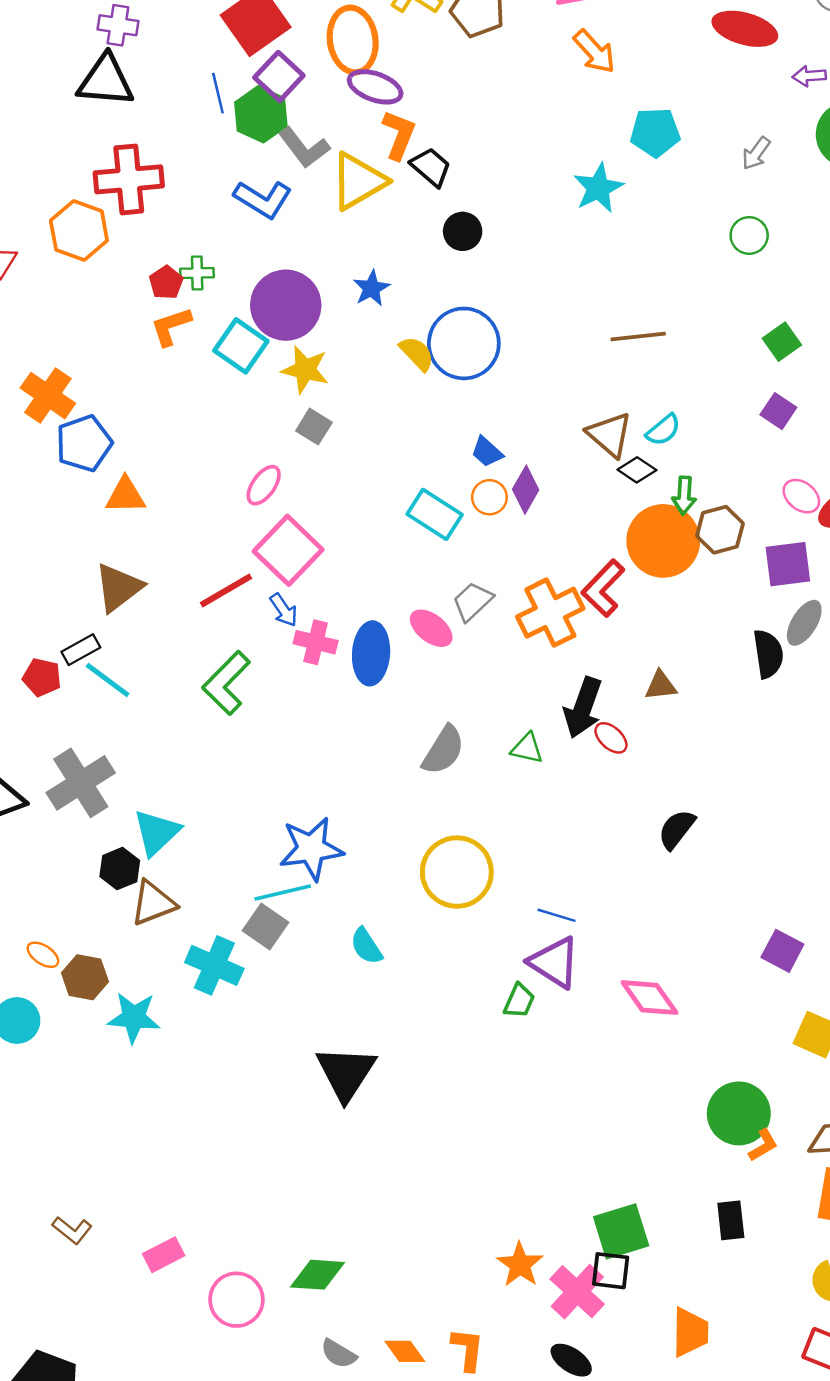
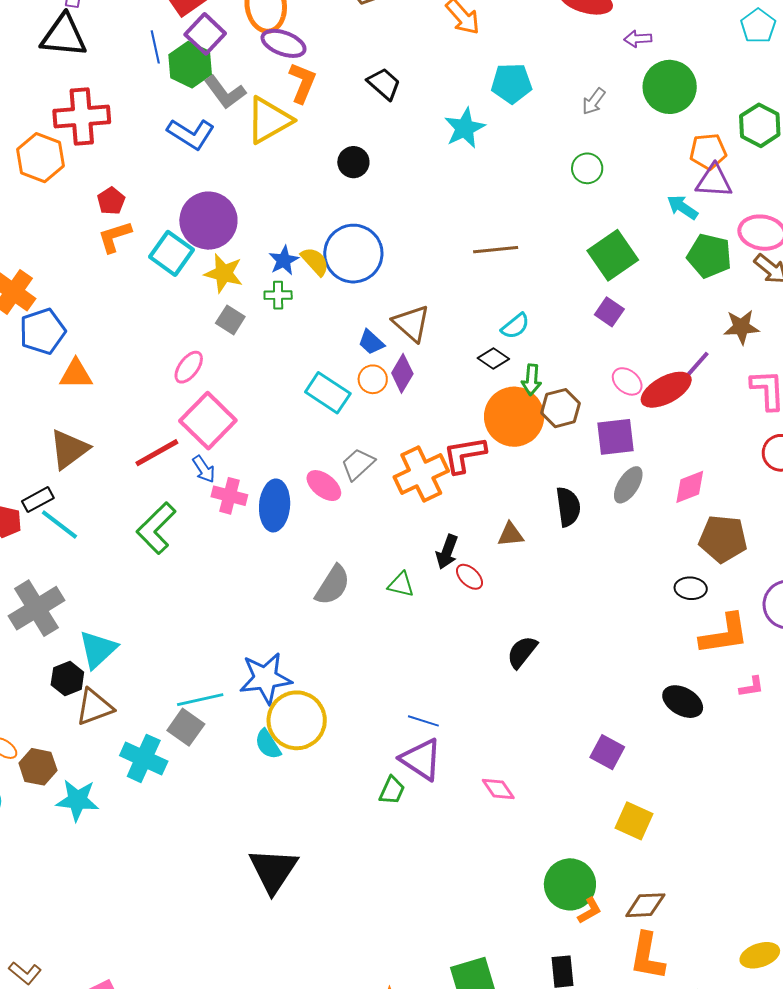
black trapezoid: (431, 167) -> (384, 84), moved
green cross: (197, 273) -> (278, 295), moved
blue star: (371, 288) -> (284, 260), moved
green square: (782, 342) -> (613, 255), size x1.6
brown triangle: (610, 435) -> (411, 323), moved
red L-shape: (603, 588) -> (465, 455), turned 36
black semicircle: (768, 654) -> (568, 507), moved
black arrow: (583, 708) -> (447, 552), size x0.7
blue star: (311, 849) -> (265, 678), moved
yellow circle: (457, 872) -> (297, 720), moved
pink diamond: (650, 998) -> (498, 789), size x0.7
black triangle: (346, 1073) -> (273, 870), moved

